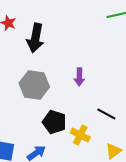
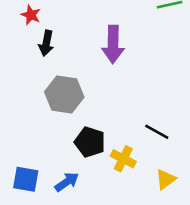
black arrow: (35, 38) -> (46, 43), moved, size x0.7
purple arrow: (79, 77) -> (113, 44), moved, size x1.6

